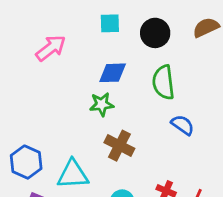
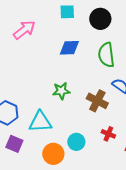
green star: (102, 104) -> (61, 91), moved
brown cross: (119, 146) -> (97, 101), moved

